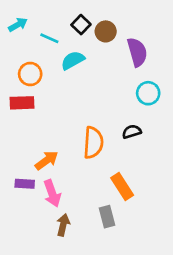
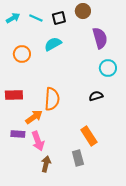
black square: (81, 25) -> (59, 18), turned 32
brown circle: (106, 31) -> (83, 11), moved
cyan line: (49, 38) -> (36, 18), moved
red rectangle: (22, 103) -> (14, 95), moved
orange semicircle: (93, 143) -> (52, 99), moved

